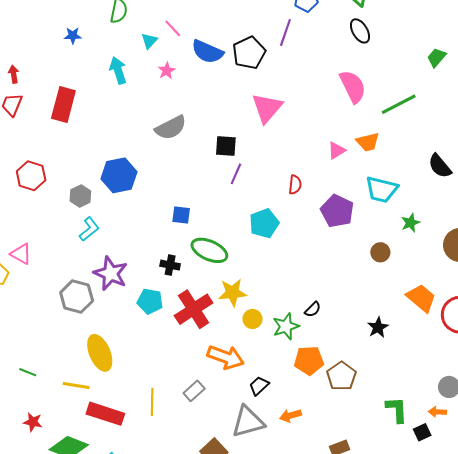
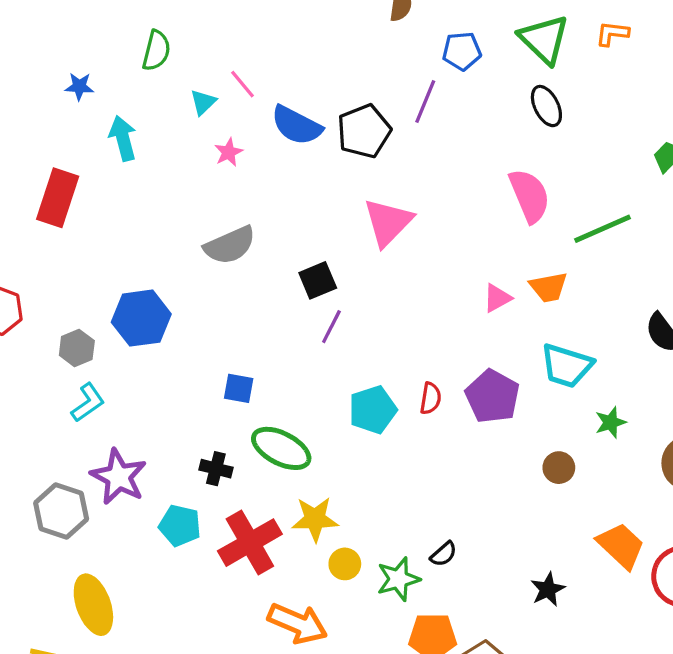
cyan arrow: (118, 70) -> (123, 138), moved
black square: (226, 146) -> (318, 280), turned -30
red semicircle: (295, 185) -> (431, 398), moved

